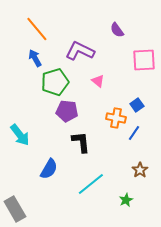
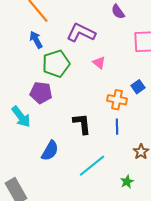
purple pentagon: (67, 111) -> (41, 93), moved
blue line: (134, 133) -> (117, 127), moved, turned -35

